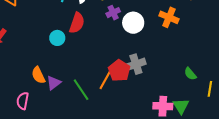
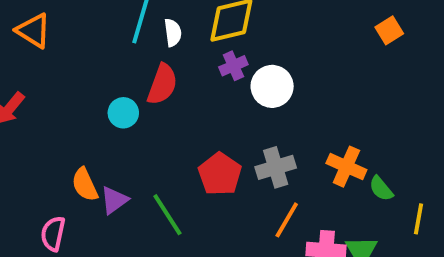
orange cross: (169, 17) -> (346, 167), moved
red pentagon: (119, 70) -> (220, 174), moved
orange line: (105, 80) -> (287, 220), moved

